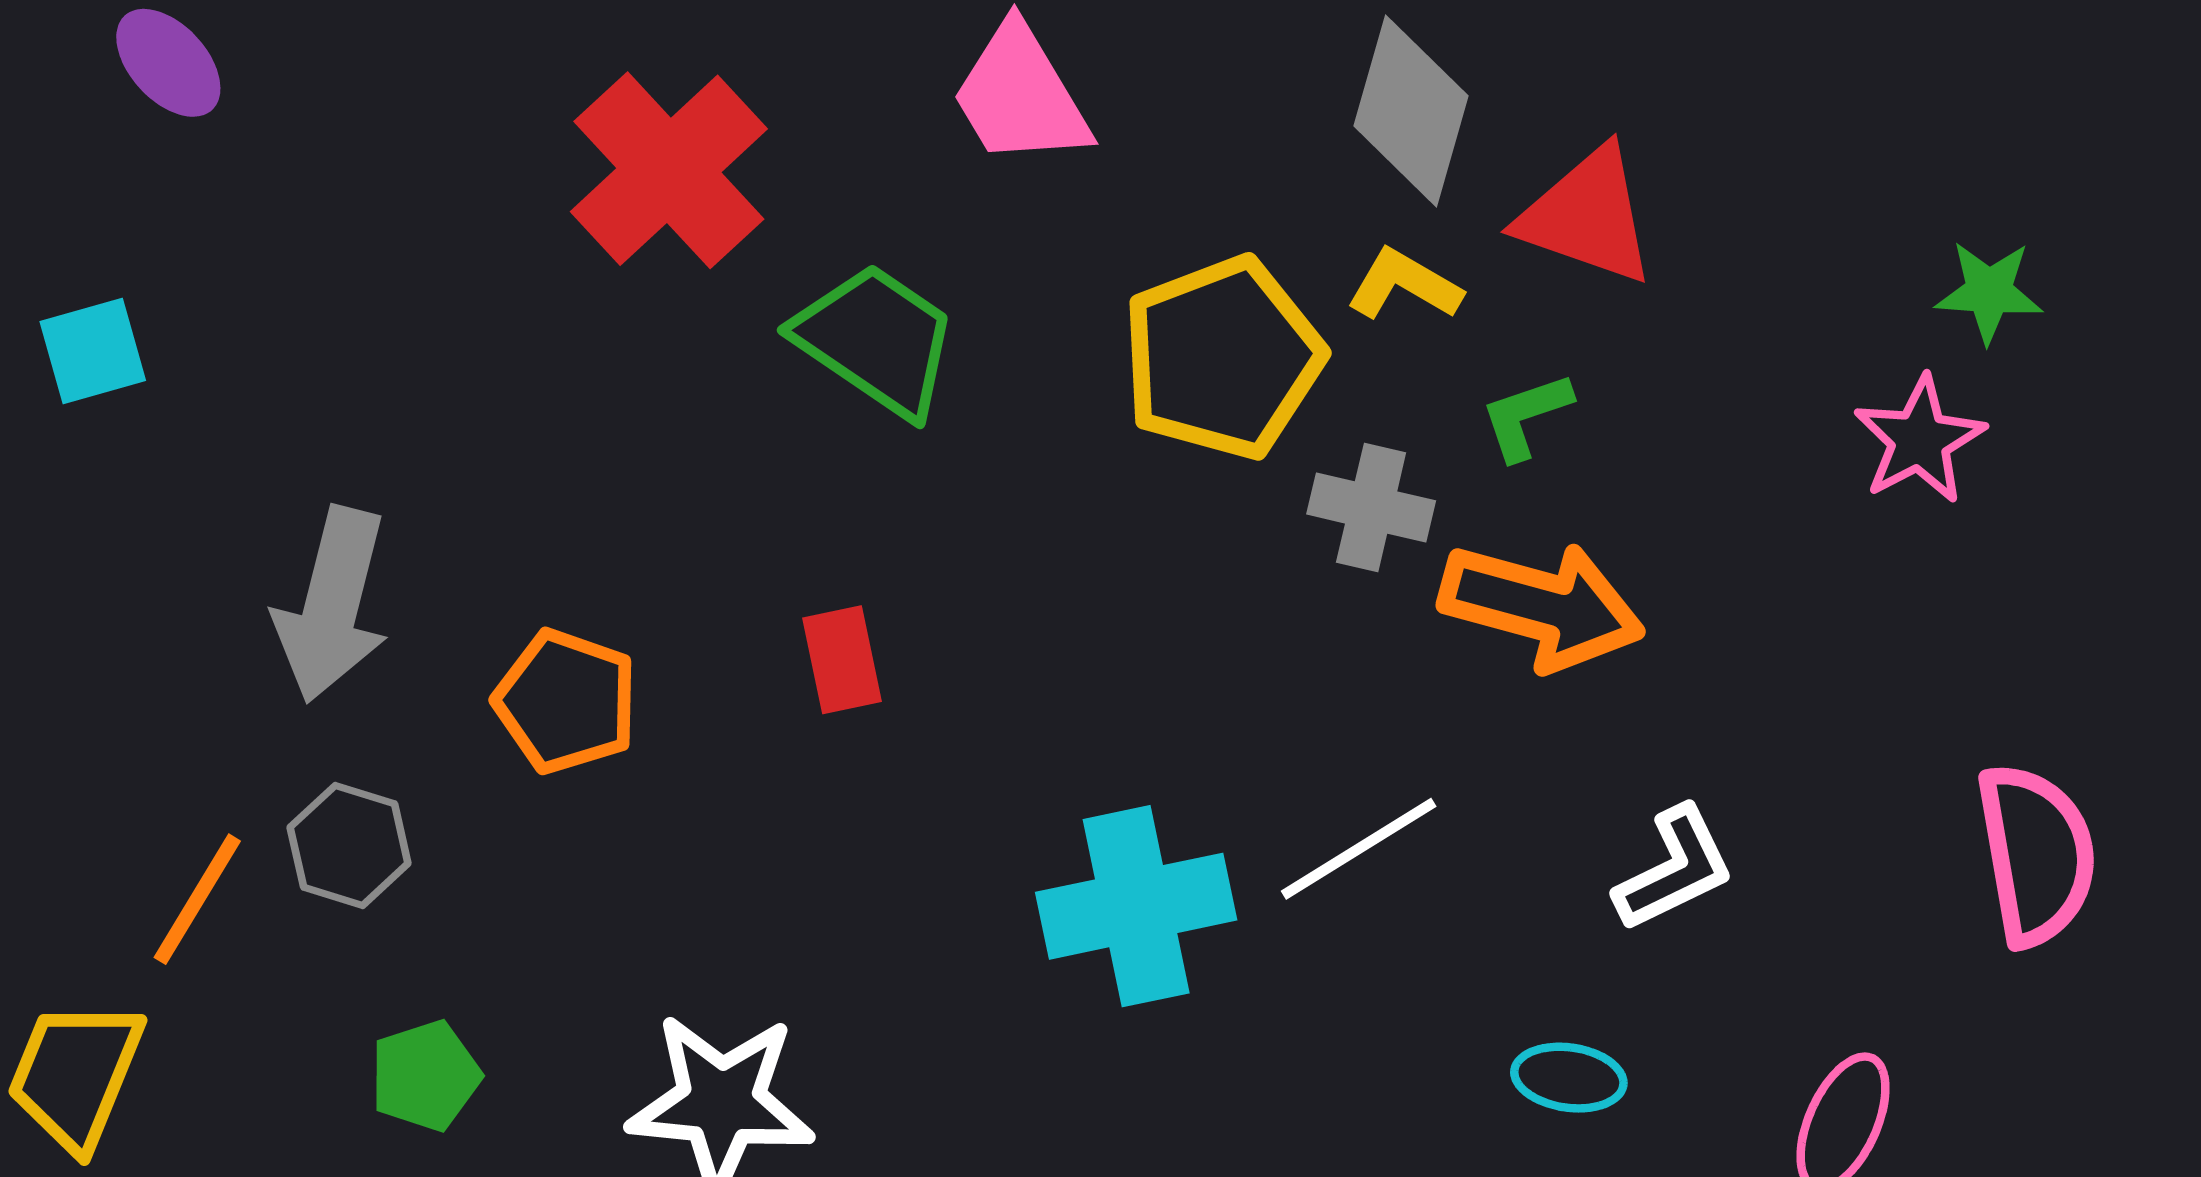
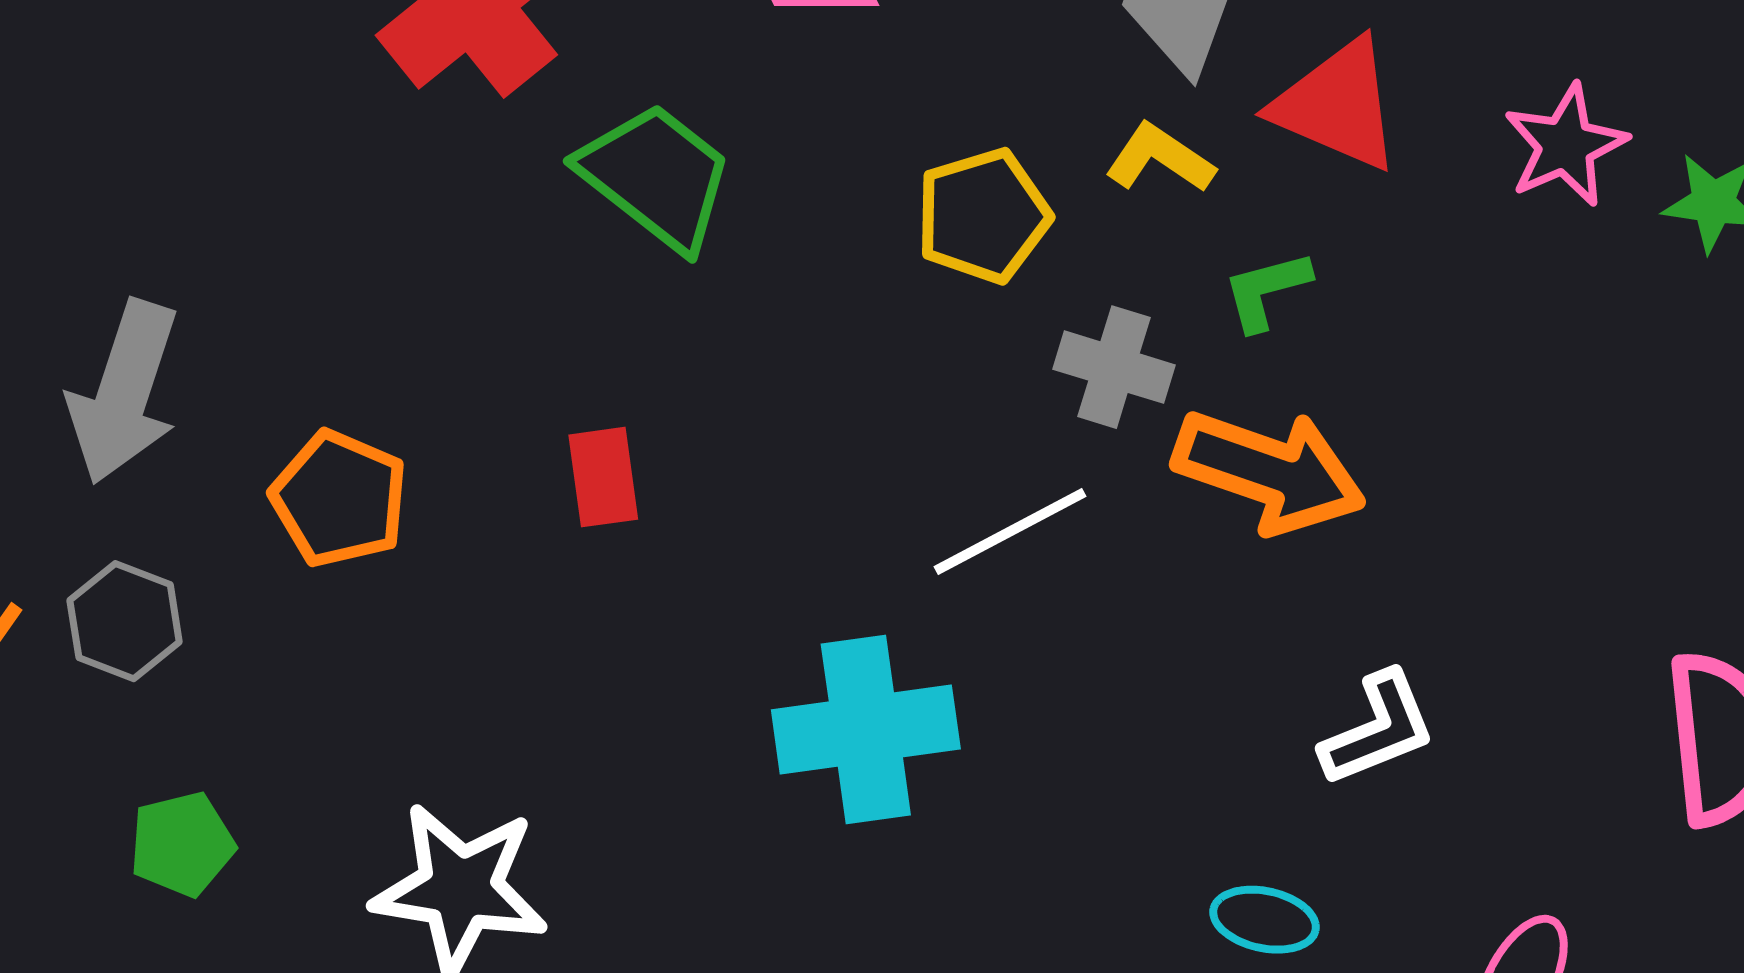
yellow pentagon: (1222, 358) -> (983, 216), size x0.7
pink star: (1919, 440) -> (1566, 145), moved
white line: (1359, 849) -> (1010, 531), moved

